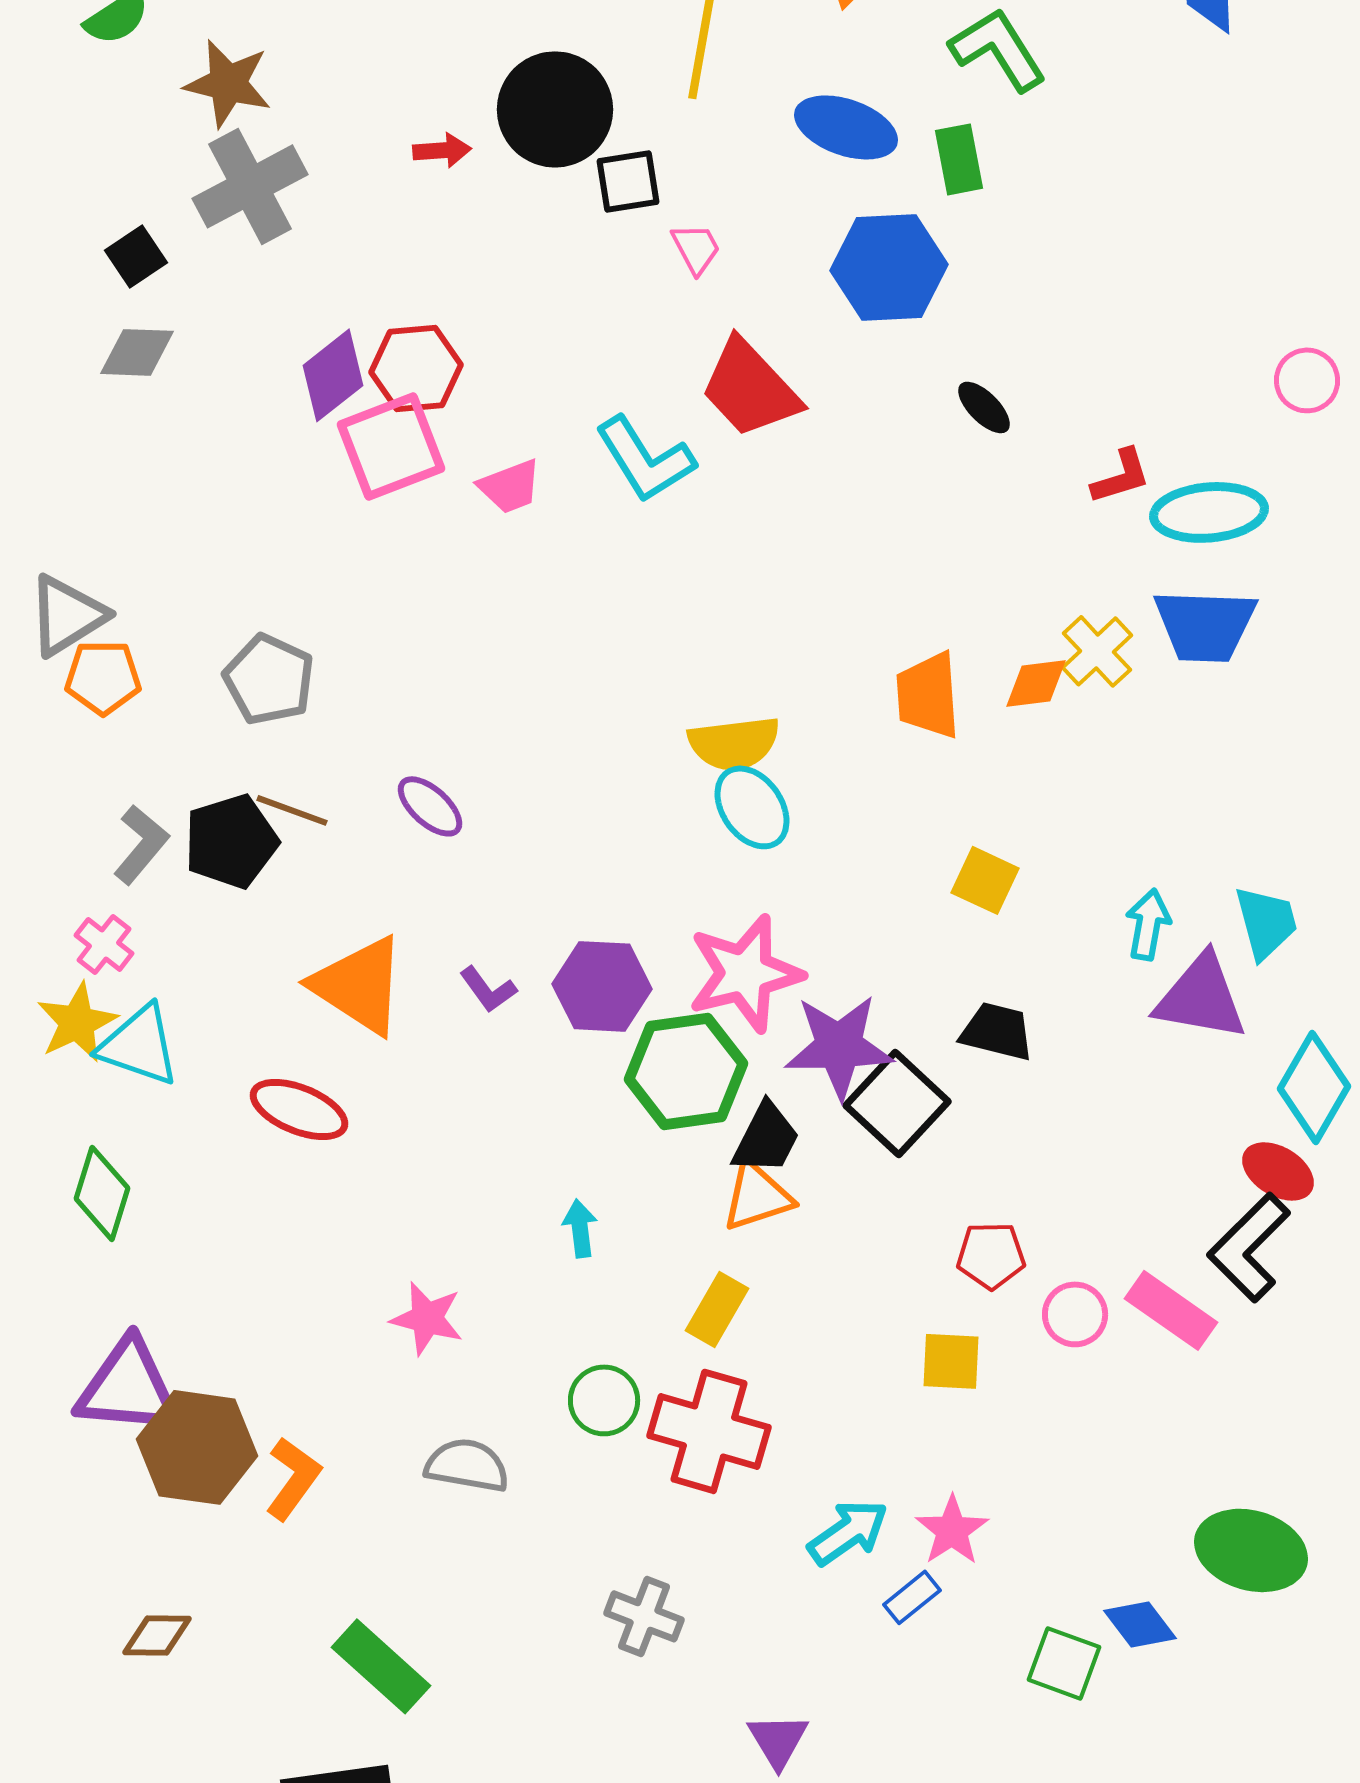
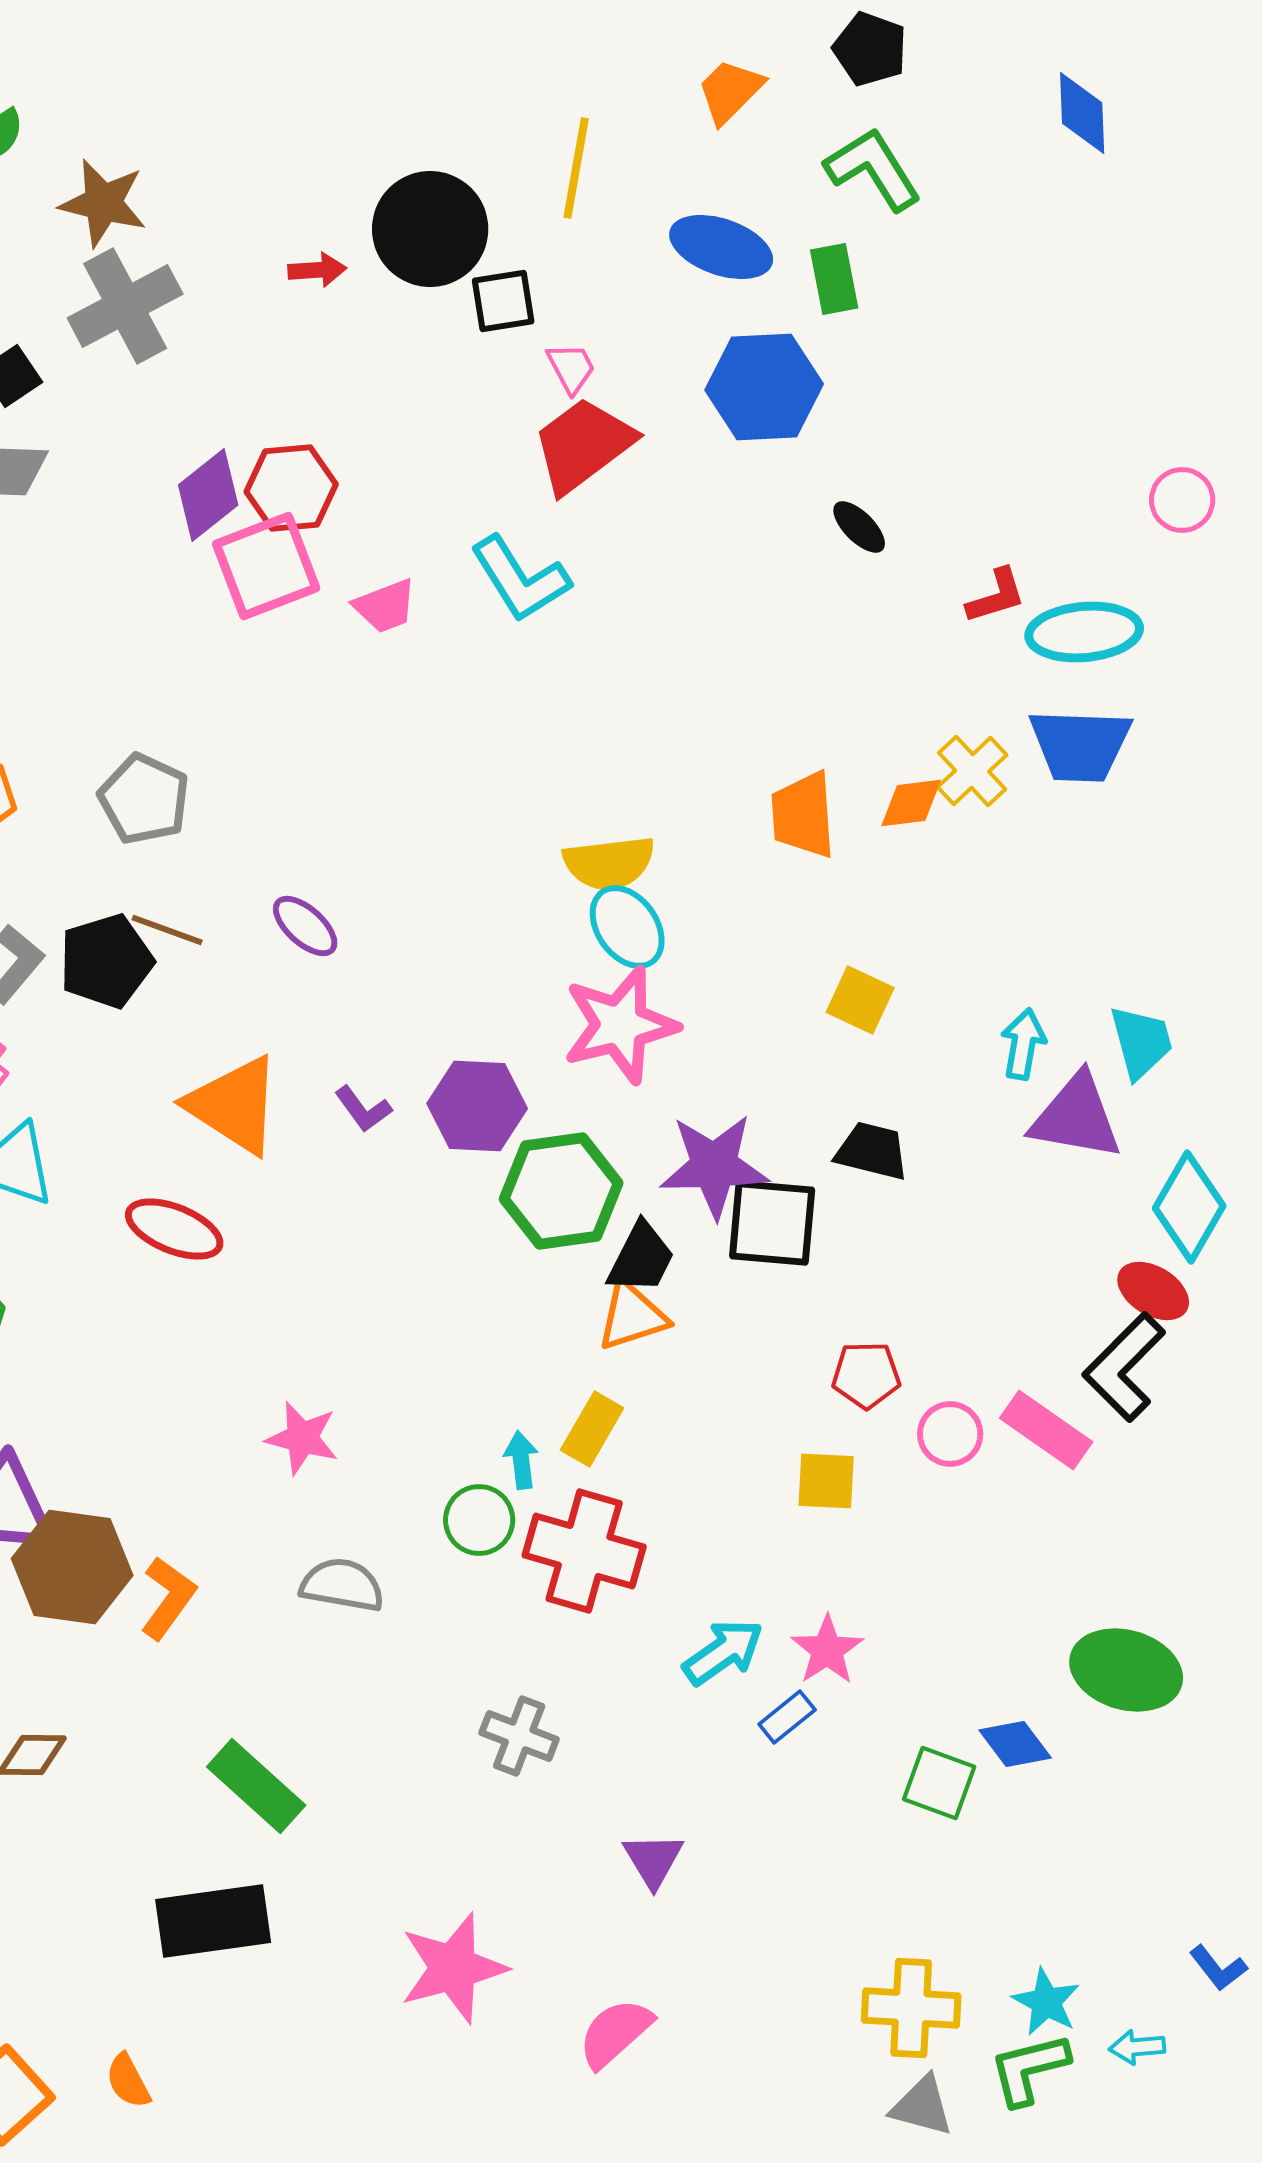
red trapezoid: (750, 388) -> (583, 445), moved, turned 96
pink star: (745, 973) -> (620, 1025), moved
black square: (897, 1103) -> (772, 1223), turned -38
cyan arrow: (580, 1228) -> (521, 1460), moved

